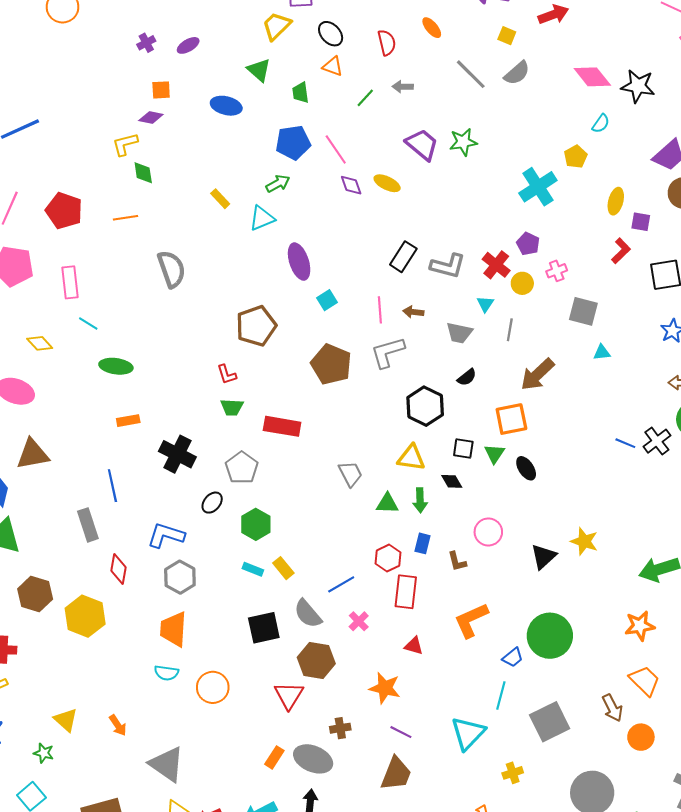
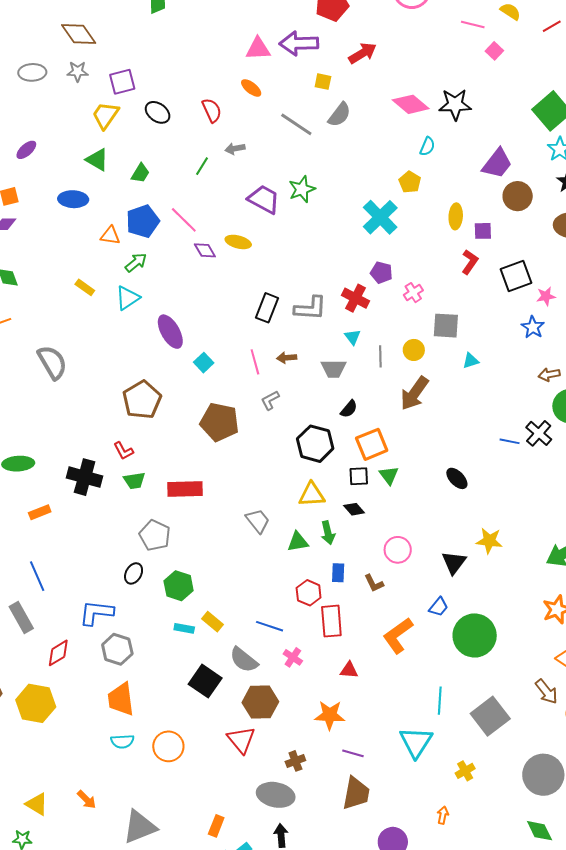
orange triangle: (333, 66) -> (110, 236), moved
green trapezoid: (301, 93) -> (140, 173), turned -130
yellow circle: (522, 283) -> (414, 350), moved
gray L-shape: (388, 352) -> (270, 400), size x0.6
orange square: (511, 419) -> (372, 444), moved
black cross: (177, 454) -> (85, 477), moved
black ellipse: (526, 468) -> (457, 478), moved
red diamond: (119, 569) -> (58, 653), turned 60
blue line: (341, 584) -> (270, 626), turned 60
black square: (264, 628) -> (205, 681), turned -32
blue trapezoid: (513, 657) -> (439, 607), moved
orange rectangle: (274, 757) -> (216, 826), moved
gray triangle: (167, 764) -> (140, 827), turned -45

